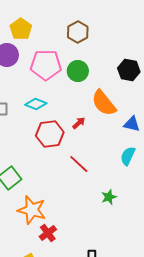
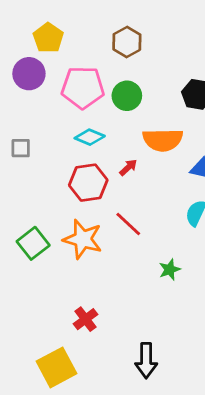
orange semicircle: (104, 103) -> (163, 140), turned -52
cyan diamond: (36, 104) -> (90, 137), moved
orange star: (32, 210) -> (83, 239), moved

